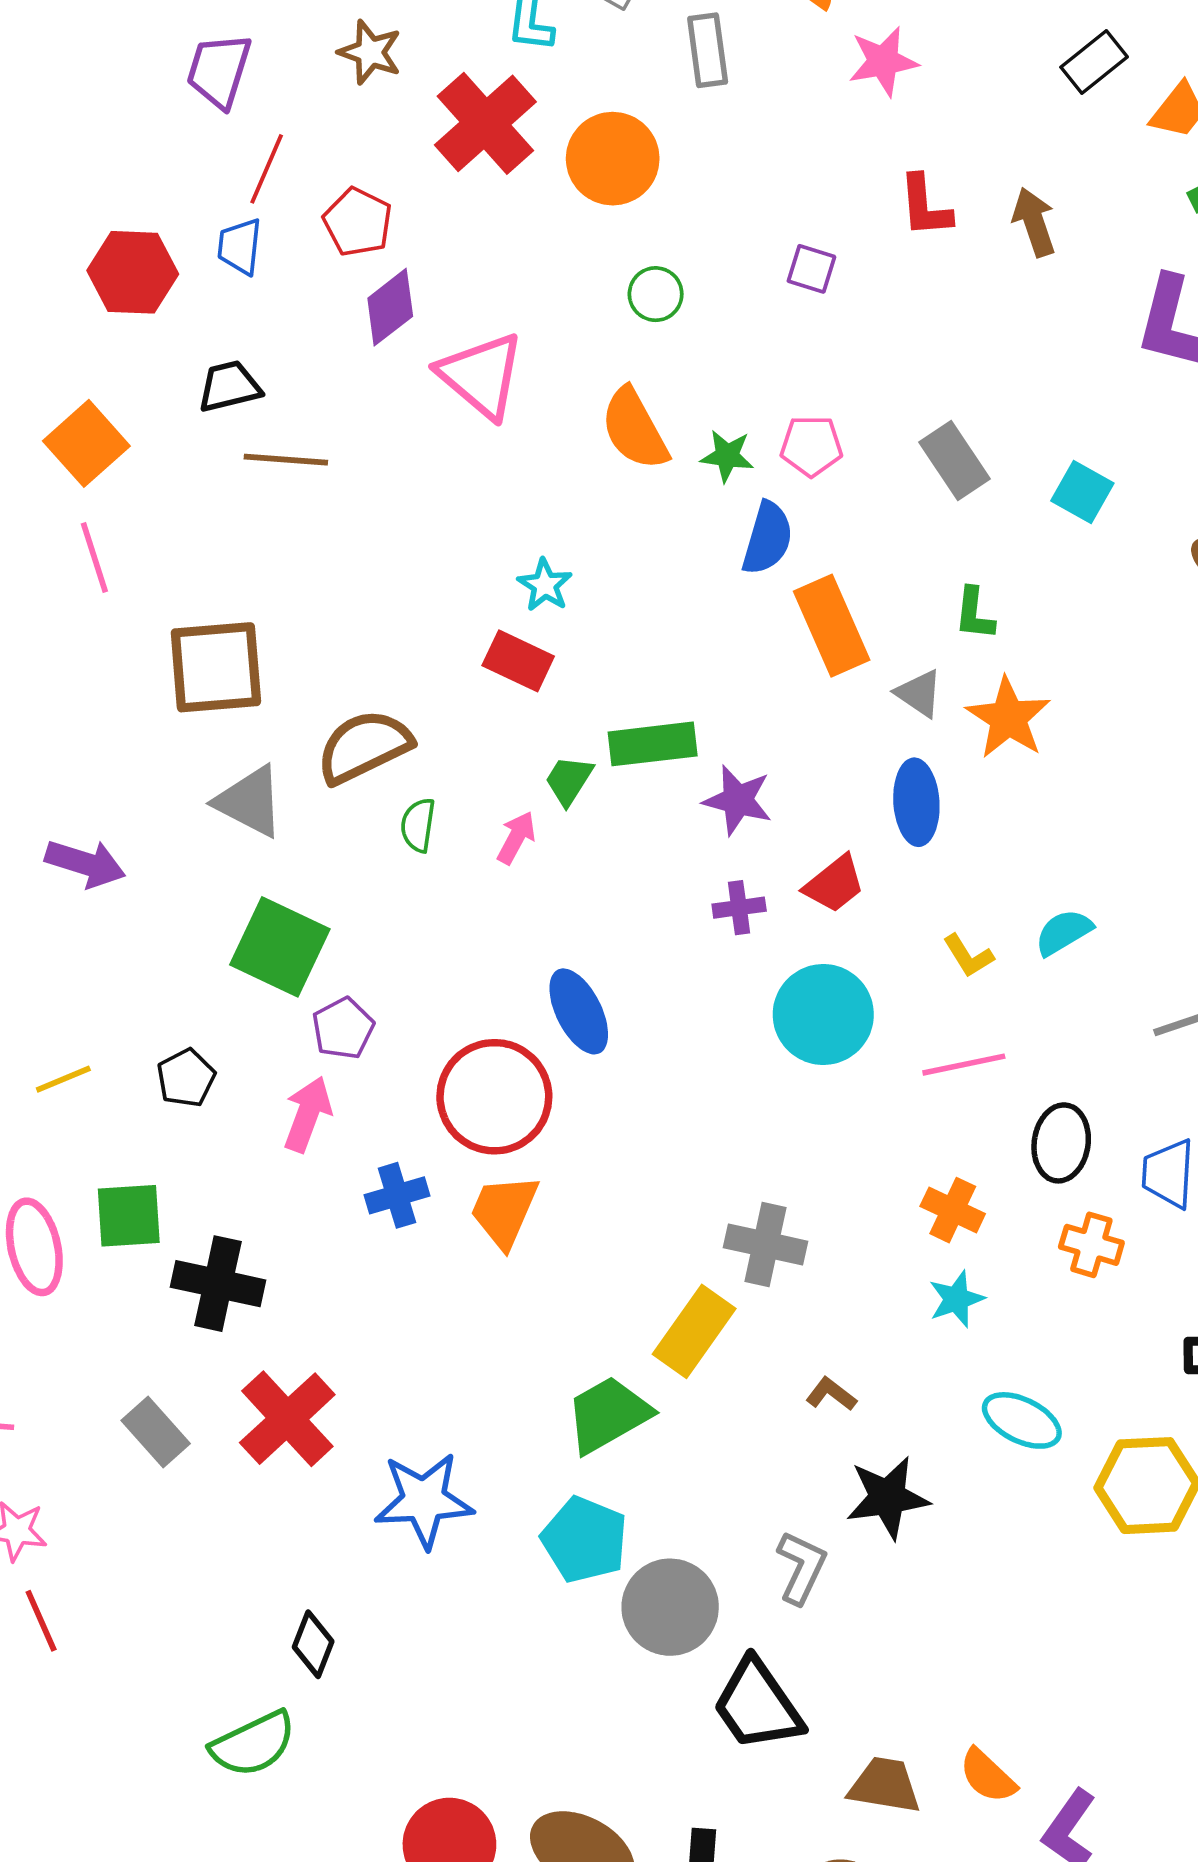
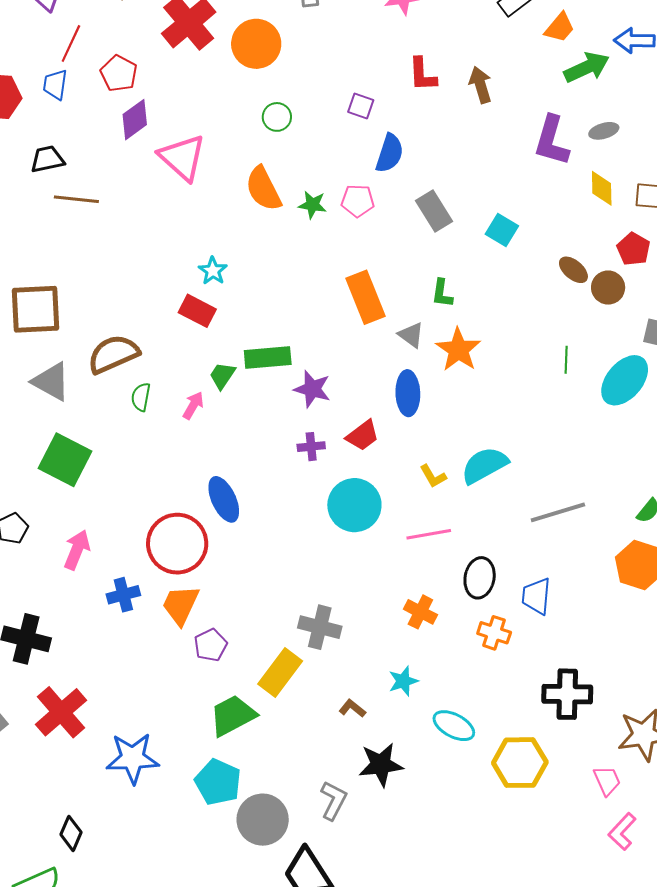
blue semicircle: (767, 538) -> (390, 153), moved
cyan semicircle: (1064, 932) -> (484, 465), size x1.5
purple pentagon: (343, 1028) -> (211, 645), moved
cyan star: (956, 1299) -> (403, 681), moved

